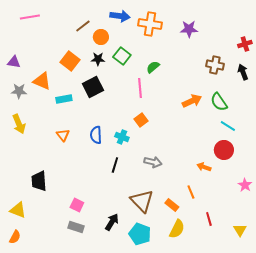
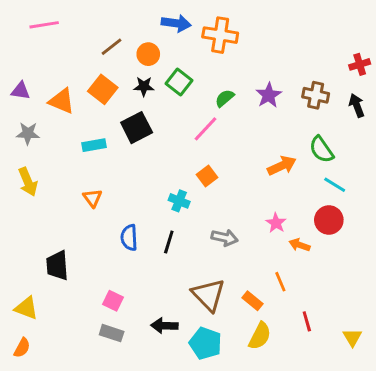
brown line: (83, 26) -> (112, 47), moved
purple star: (189, 29) -> (269, 95), moved, turned -30
orange triangle: (42, 81) -> (62, 101), moved
pink line: (140, 88) -> (206, 129), turned 48
orange arrow: (192, 101) -> (282, 166), moved
blue semicircle: (96, 135) -> (129, 238), moved
pink star: (245, 185) -> (276, 223), moved
black arrow: (112, 222) -> (164, 326), turned -120

